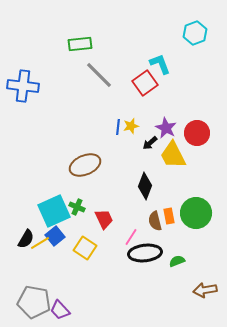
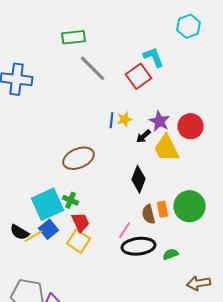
red trapezoid: (104, 219) -> (80, 222), moved
black semicircle: (26, 239) -> (20, 232), turned 90

